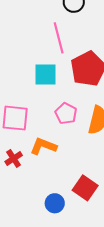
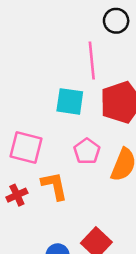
orange L-shape: (43, 146) -> (54, 186), turned 48

